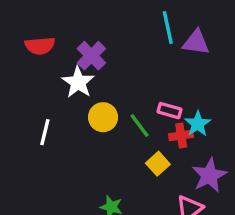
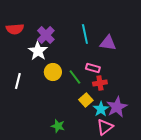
cyan line: (168, 27) -> (85, 34), moved
purple triangle: (196, 42) -> (108, 43), moved
cyan star: (198, 124) -> (101, 109), moved

